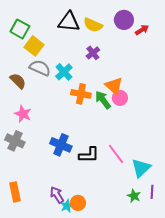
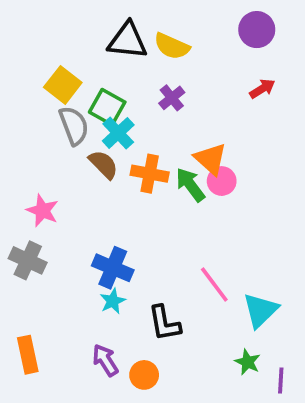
purple circle: (124, 20) -> (257, 30), moved
green square: (20, 29) -> (107, 107), moved
red arrow: (142, 30) -> (262, 89), moved
gray semicircle: (40, 68) -> (74, 126), turned 45
brown semicircle: (18, 81) -> (103, 164), moved
black L-shape: (89, 155) -> (164, 323), moved, turned 80
purple line: (152, 192) -> (281, 381), moved
cyan star: (67, 206) -> (113, 301), moved

